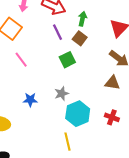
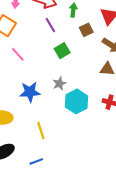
brown square: (80, 38) -> (86, 30), moved, turned 32
blue star: (30, 100) -> (30, 92), size x1.5
yellow line: (67, 142) -> (41, 131), moved

